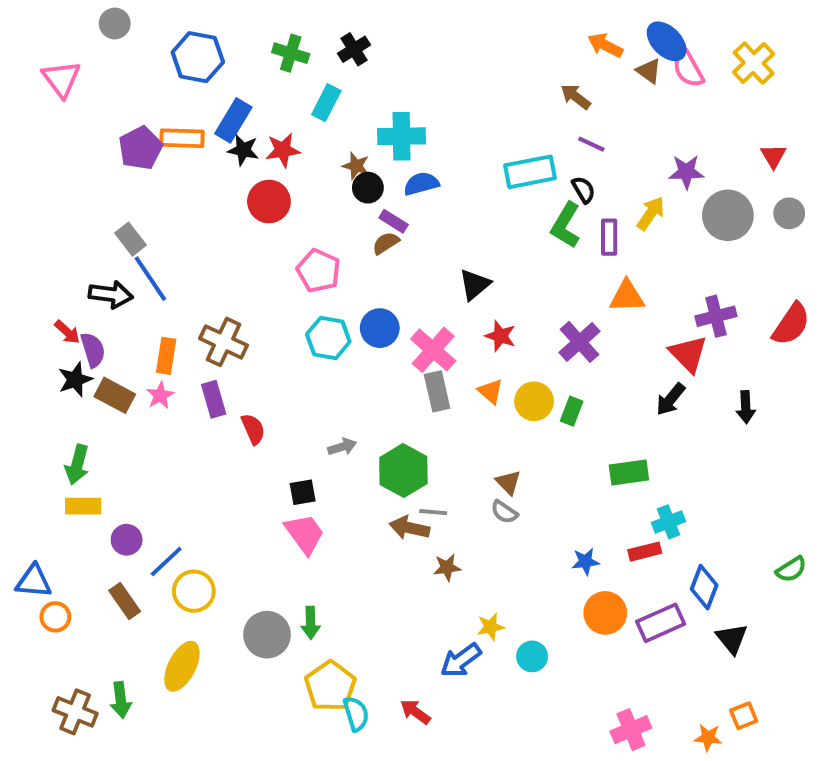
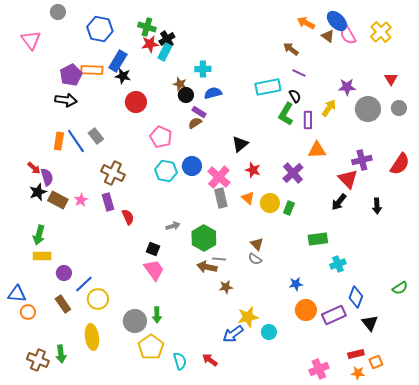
black cross: (354, 49) -> (167, 39), moved
cyan cross: (402, 136) -> (203, 69), size x0.7
red star: (283, 150) -> (150, 44), moved
gray rectangle: (131, 239) -> (96, 136), moved
black arrow: (111, 294) -> (66, 100), moved
orange rectangle: (166, 356) -> (59, 141), moved
black square: (303, 492) -> (153, 249), turned 32
red rectangle: (645, 552) -> (356, 354), moved
yellow star: (491, 627) -> (248, 317), size x1.5
yellow ellipse: (182, 666) -> (92, 337), turned -35
yellow pentagon: (330, 686) -> (151, 347), moved

